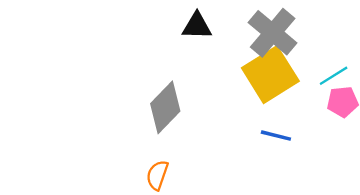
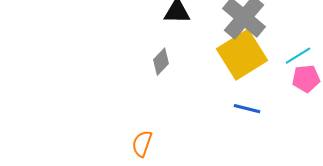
gray diamond: (165, 107) -> (161, 62), moved, size x0.6

